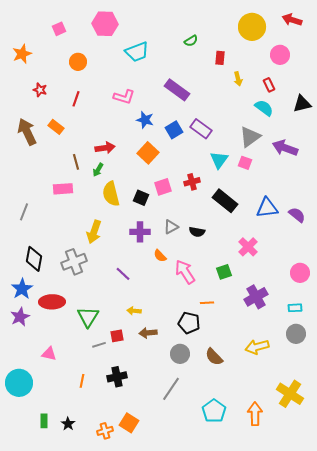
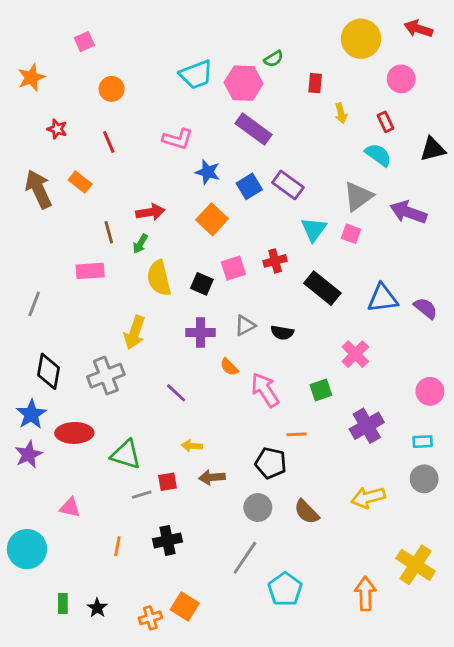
pink hexagon: (105, 24) -> (243, 83), moved
red line: (76, 99) -> (109, 142), turned -42
green triangle: (88, 317) -> (126, 454), turned -45
cyan pentagon: (214, 411) -> (285, 589), moved

